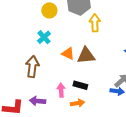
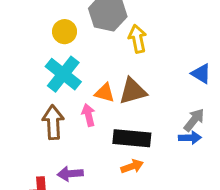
cyan cross: (44, 37) -> (63, 74), size x1.6
black rectangle: (80, 85) -> (132, 138), size x1.6
pink arrow: (61, 90) -> (88, 115), moved

